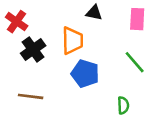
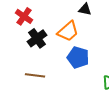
orange trapezoid: (72, 41) -> (68, 31), turned 50

